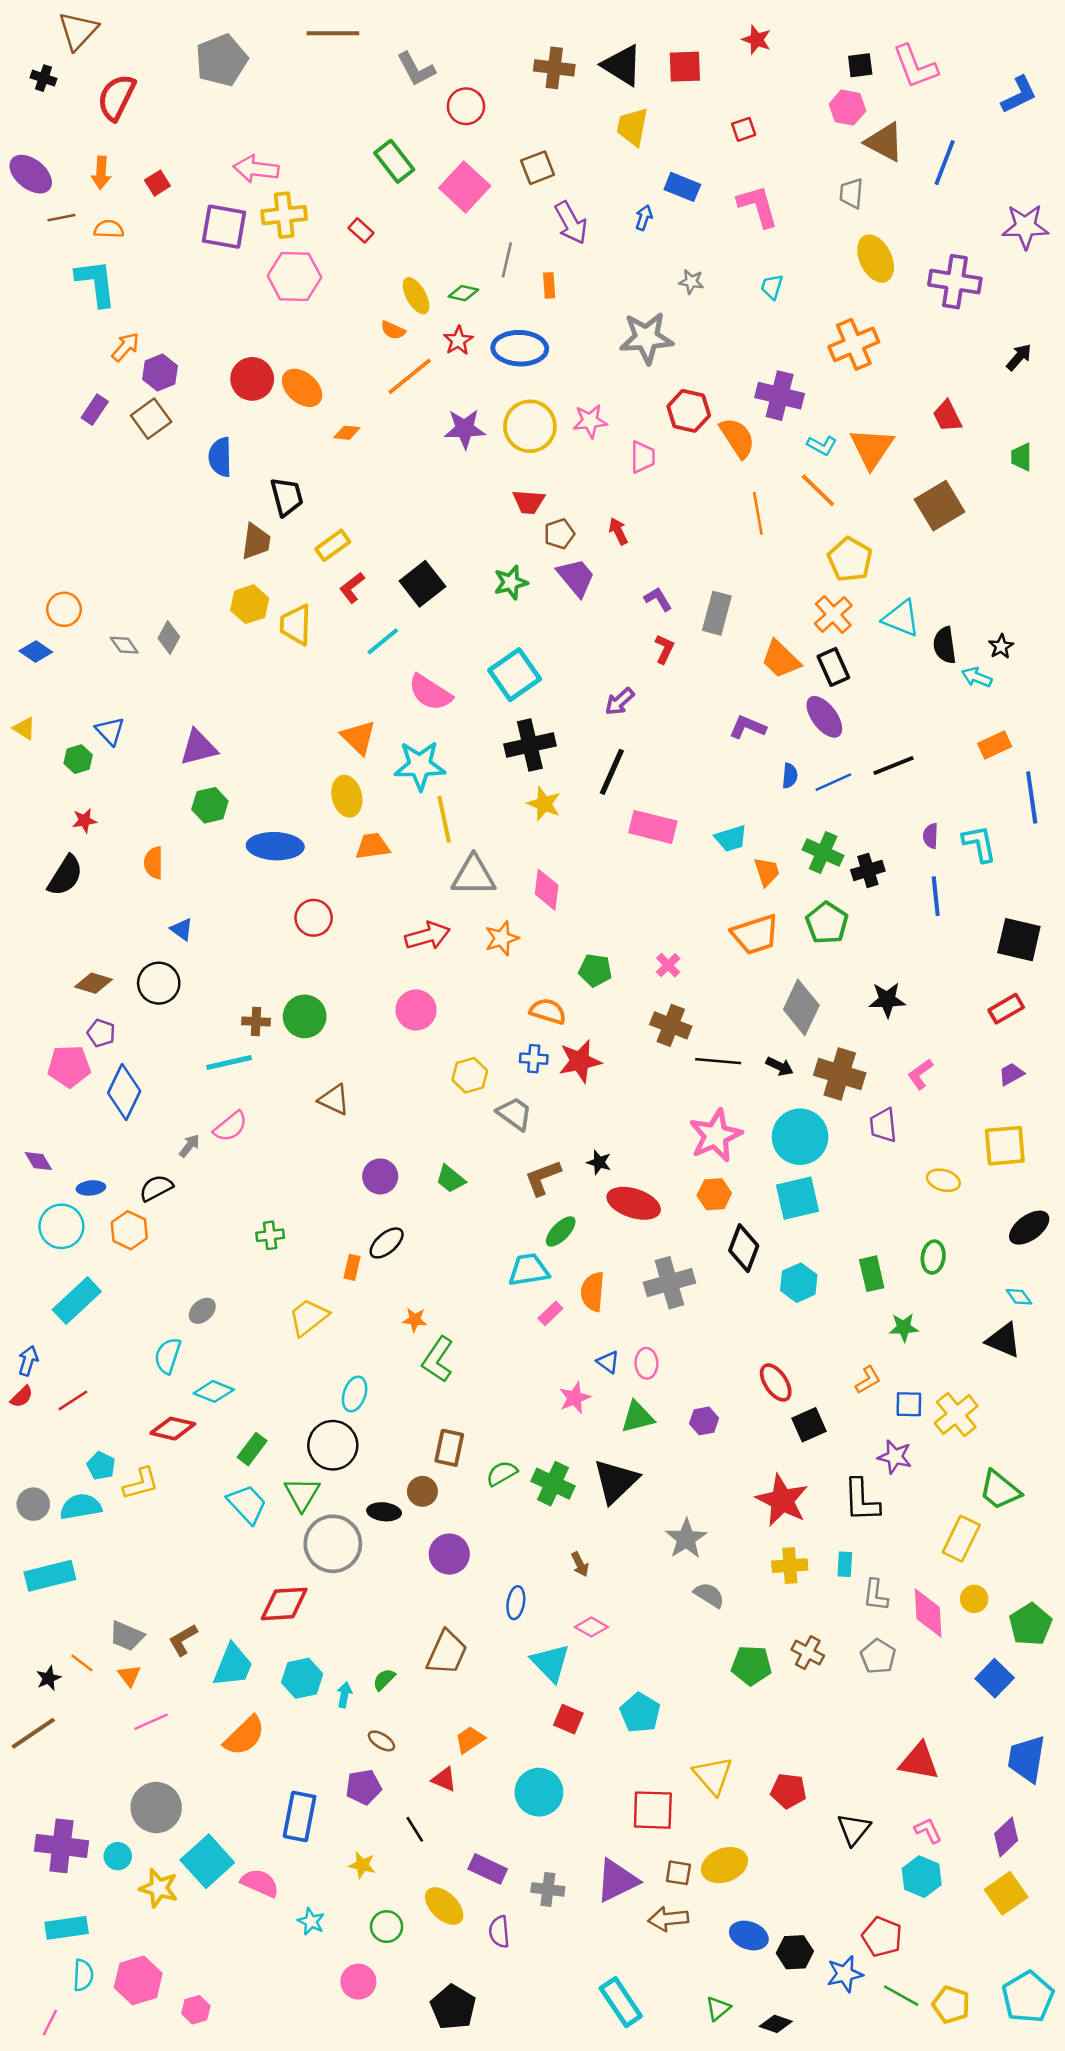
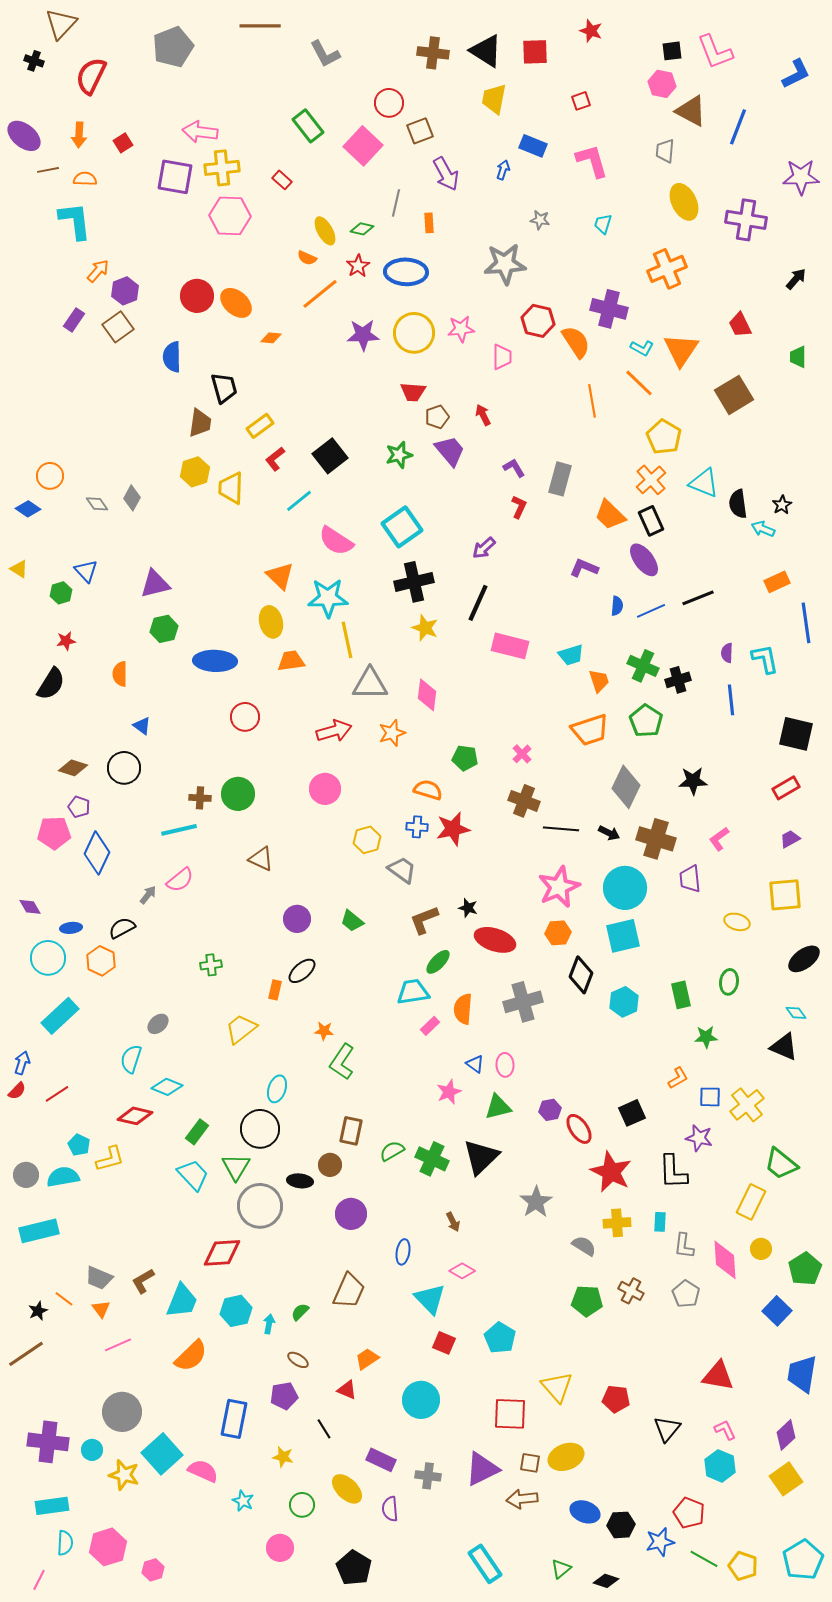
red circle: (466, 106) -> (389, 103), moved
red ellipse: (776, 1383) -> (579, 1129), moved
gray semicircle: (709, 1595) -> (584, 1246), moved

